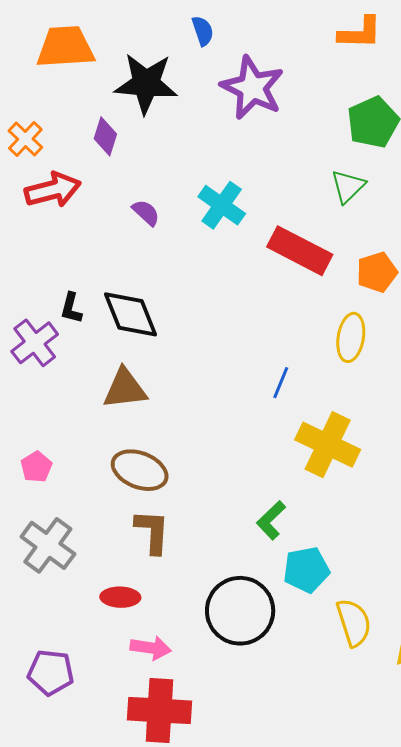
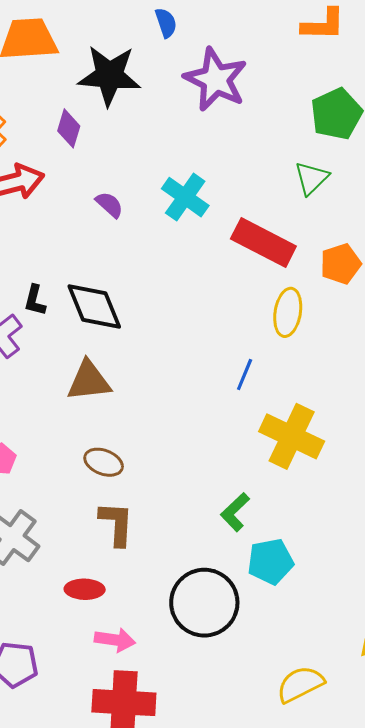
yellow ellipse: (351, 337) -> (288, 312), moved
brown ellipse: (140, 470) -> (104, 462), size x0.7
yellow semicircle: (354, 623) -> (300, 684), moved, turned -99

